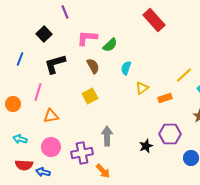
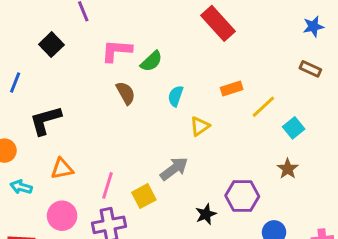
black L-shape: (55, 64) -> (45, 120), moved
pink line: (38, 92) -> (107, 185), moved
yellow square: (90, 96) -> (144, 196), moved
orange rectangle: (165, 98) -> (232, 89), moved
gray arrow: (107, 136) -> (174, 169), moved, turned 54
cyan arrow: (20, 139) -> (21, 187), moved

